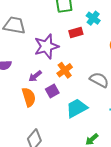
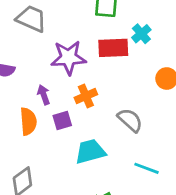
red rectangle: (76, 32) -> (113, 48), size x1.5
purple arrow: (35, 76) -> (44, 95), turned 96

